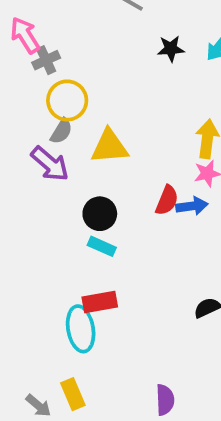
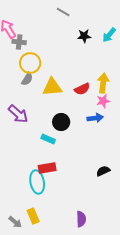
gray cross: (46, 60) -> (19, 42), turned 32
purple arrow: (50, 164) -> (18, 114), moved
red semicircle: (167, 200) -> (82, 89), moved, turned 42
black circle: (100, 214) -> (61, 122), moved

